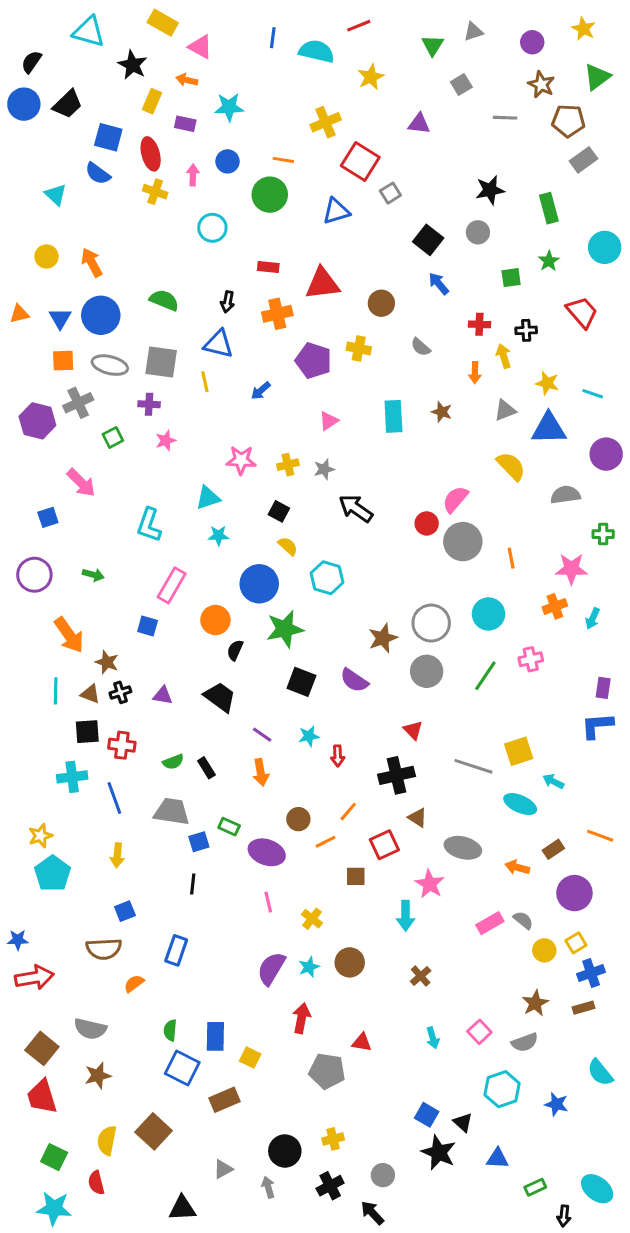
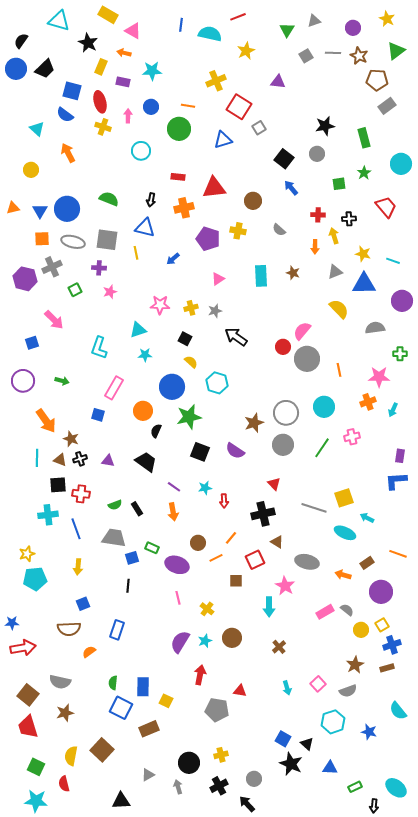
gray line: (505, 118) -> (333, 53), moved
orange arrow: (92, 262) -> (68, 153), moved
cyan pentagon: (53, 873) -> (35, 579), turned 30

